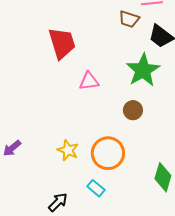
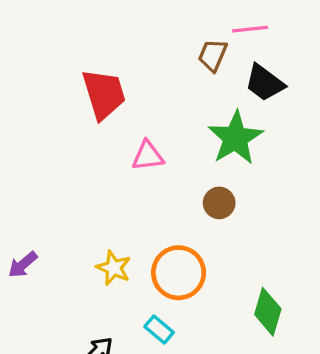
brown trapezoid: (129, 19) -> (213, 55), turned 95

